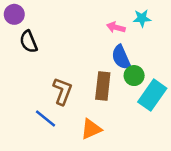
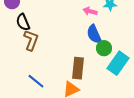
brown rectangle: (103, 86) -> (78, 68), moved
brown L-shape: (62, 91) -> (31, 40), moved

